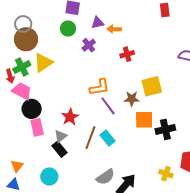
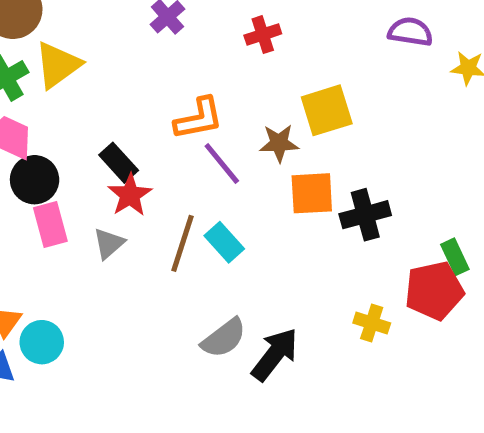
black rectangle: (59, 149) -> (119, 163), moved
cyan circle: (49, 177) -> (42, 342), moved

